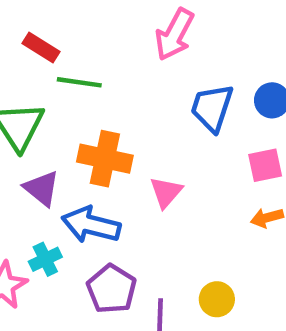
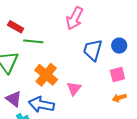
orange cross: (105, 159) -> (46, 75), turned 30
purple triangle: (42, 188) -> (14, 99), moved

